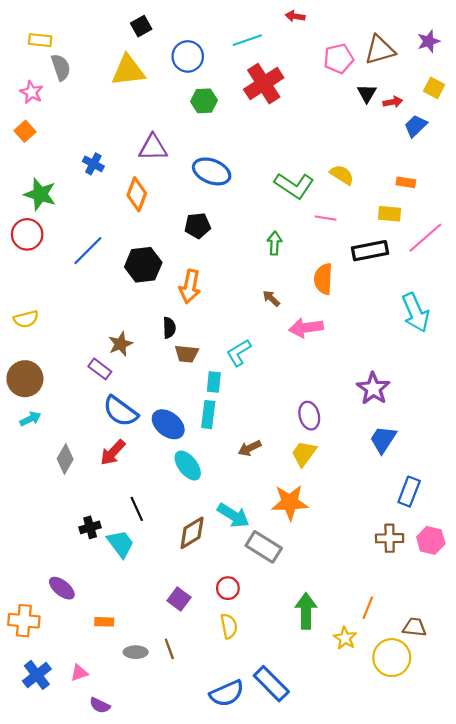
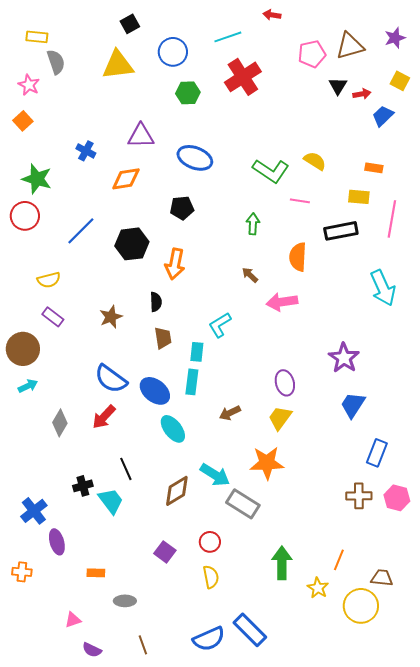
orange diamond: (137, 194) -> (126, 179), turned 60
pink line: (425, 238) -> (392, 219), turned -39
yellow semicircle: (26, 319) -> (49, 280), moved
brown trapezoid: (187, 354) -> (163, 338), moved, turned -105
purple rectangle: (100, 369) -> (53, 317), moved
purple ellipse: (62, 588) -> (57, 542), turned 35
orange cross: (24, 621) -> (22, 572), size x0.7
brown line: (169, 649) -> (143, 645), moved
blue cross: (37, 675) -> (34, 511), moved

